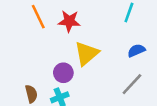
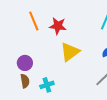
purple circle: (63, 73) -> (25, 63), moved

